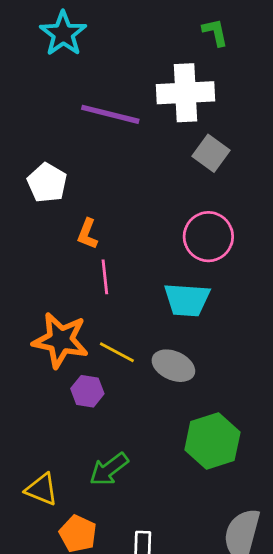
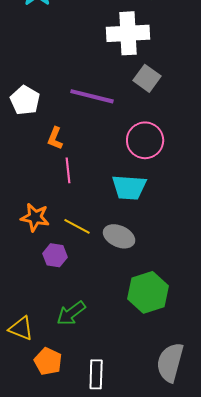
purple line: (110, 114) -> (92, 96), moved
orange star: (61, 340) -> (35, 217), size x0.7

